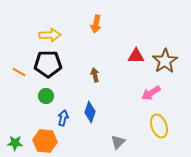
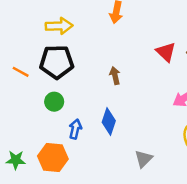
red triangle: (136, 56) -> (166, 52), turned 42

